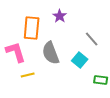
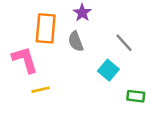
gray semicircle: (51, 53) -> (76, 41), moved, size x0.7

